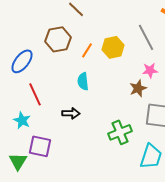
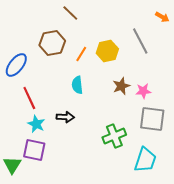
pink star: (150, 70) -> (143, 91), moved
brown star: (138, 88) -> (121, 86), moved
cyan star: (22, 120) -> (36, 124), moved

